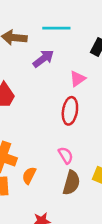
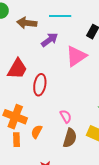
pink triangle: (78, 79) -> (76, 56), size x1.6
red ellipse: (70, 111) -> (40, 85), moved

